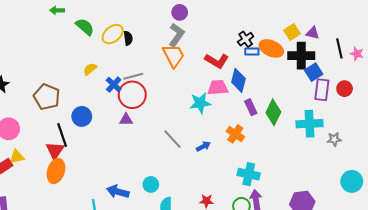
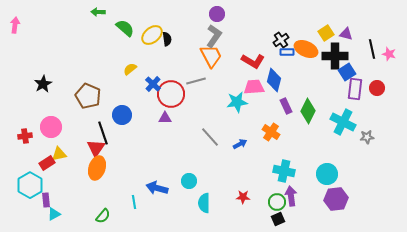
gray line: (133, 76) -> (196, 81), moved
cyan cross: (309, 124) -> (343, 122), turned 30
cyan circle: (352, 181) -> (327, 174), moved

